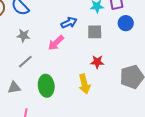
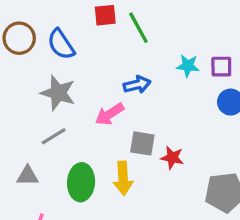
gray square: (95, 32) -> (142, 143), moved
gray star: (23, 36) -> (58, 93), size x1.5
yellow arrow: (84, 84) -> (123, 178), moved

